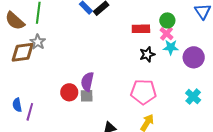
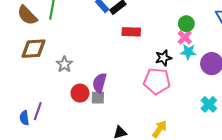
red rectangle: (141, 29) -> (131, 32), moved
gray star: (38, 42) -> (64, 64), moved
pink pentagon: (143, 92) -> (157, 81), moved
blue semicircle: (17, 105) -> (24, 118), moved

